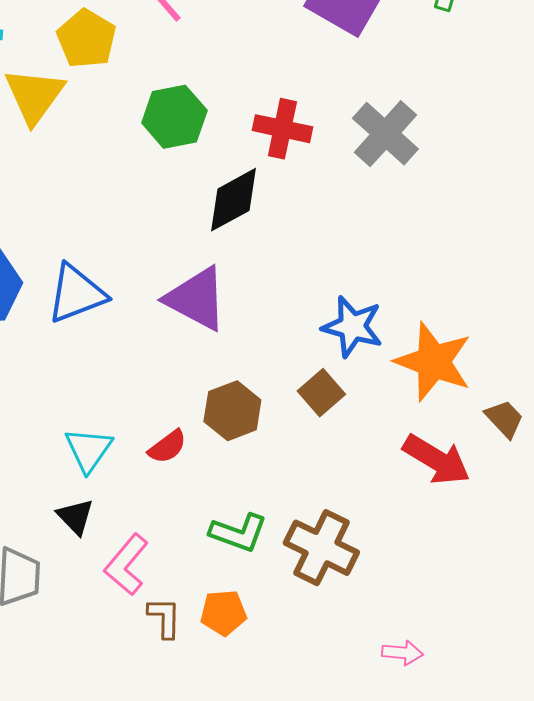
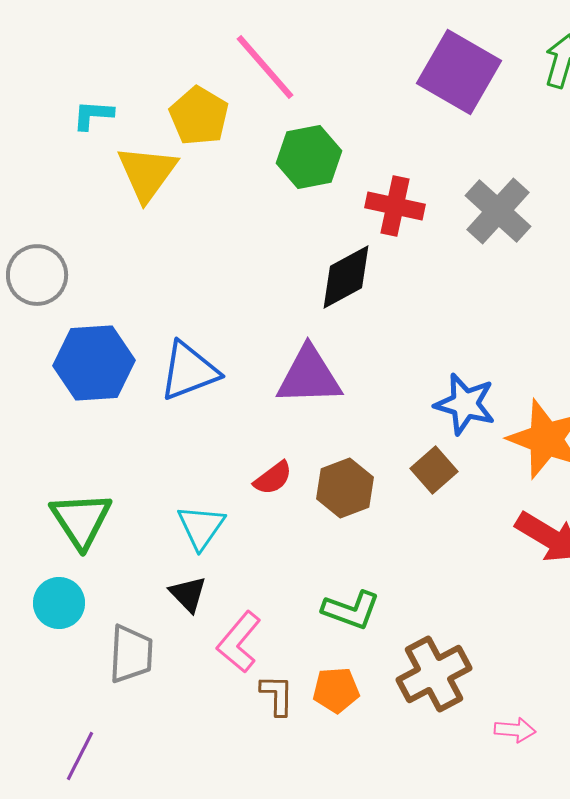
green hexagon: (174, 117) -> (309, 157), moved
purple triangle: (196, 299) -> (309, 376), turned -30
red semicircle: (167, 447) -> (273, 478), moved
brown cross: (321, 548) -> (434, 674), moved, turned 36

